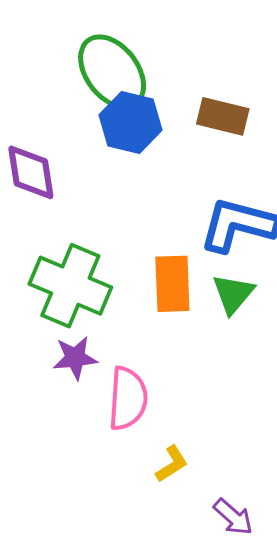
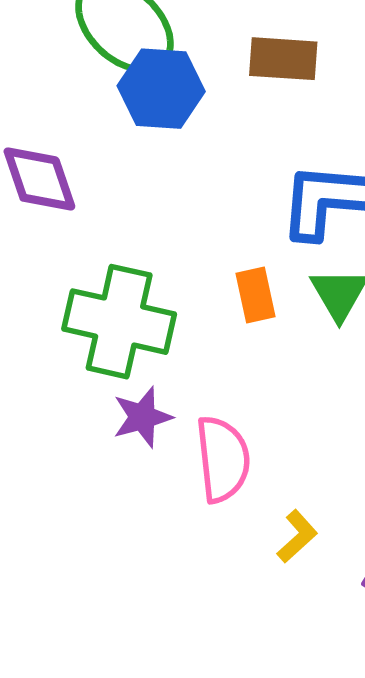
orange rectangle: (172, 284) -> (255, 295), size x0.7

